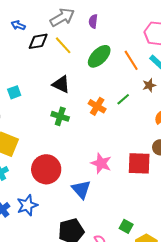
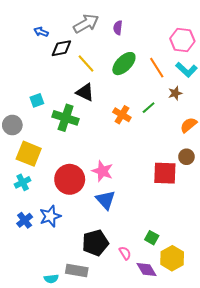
yellow line: (63, 45) -> (86, 64), moved
green cross: (60, 116) -> (66, 118), moved, size x1.4
pink star: (101, 163) -> (102, 171), moved

